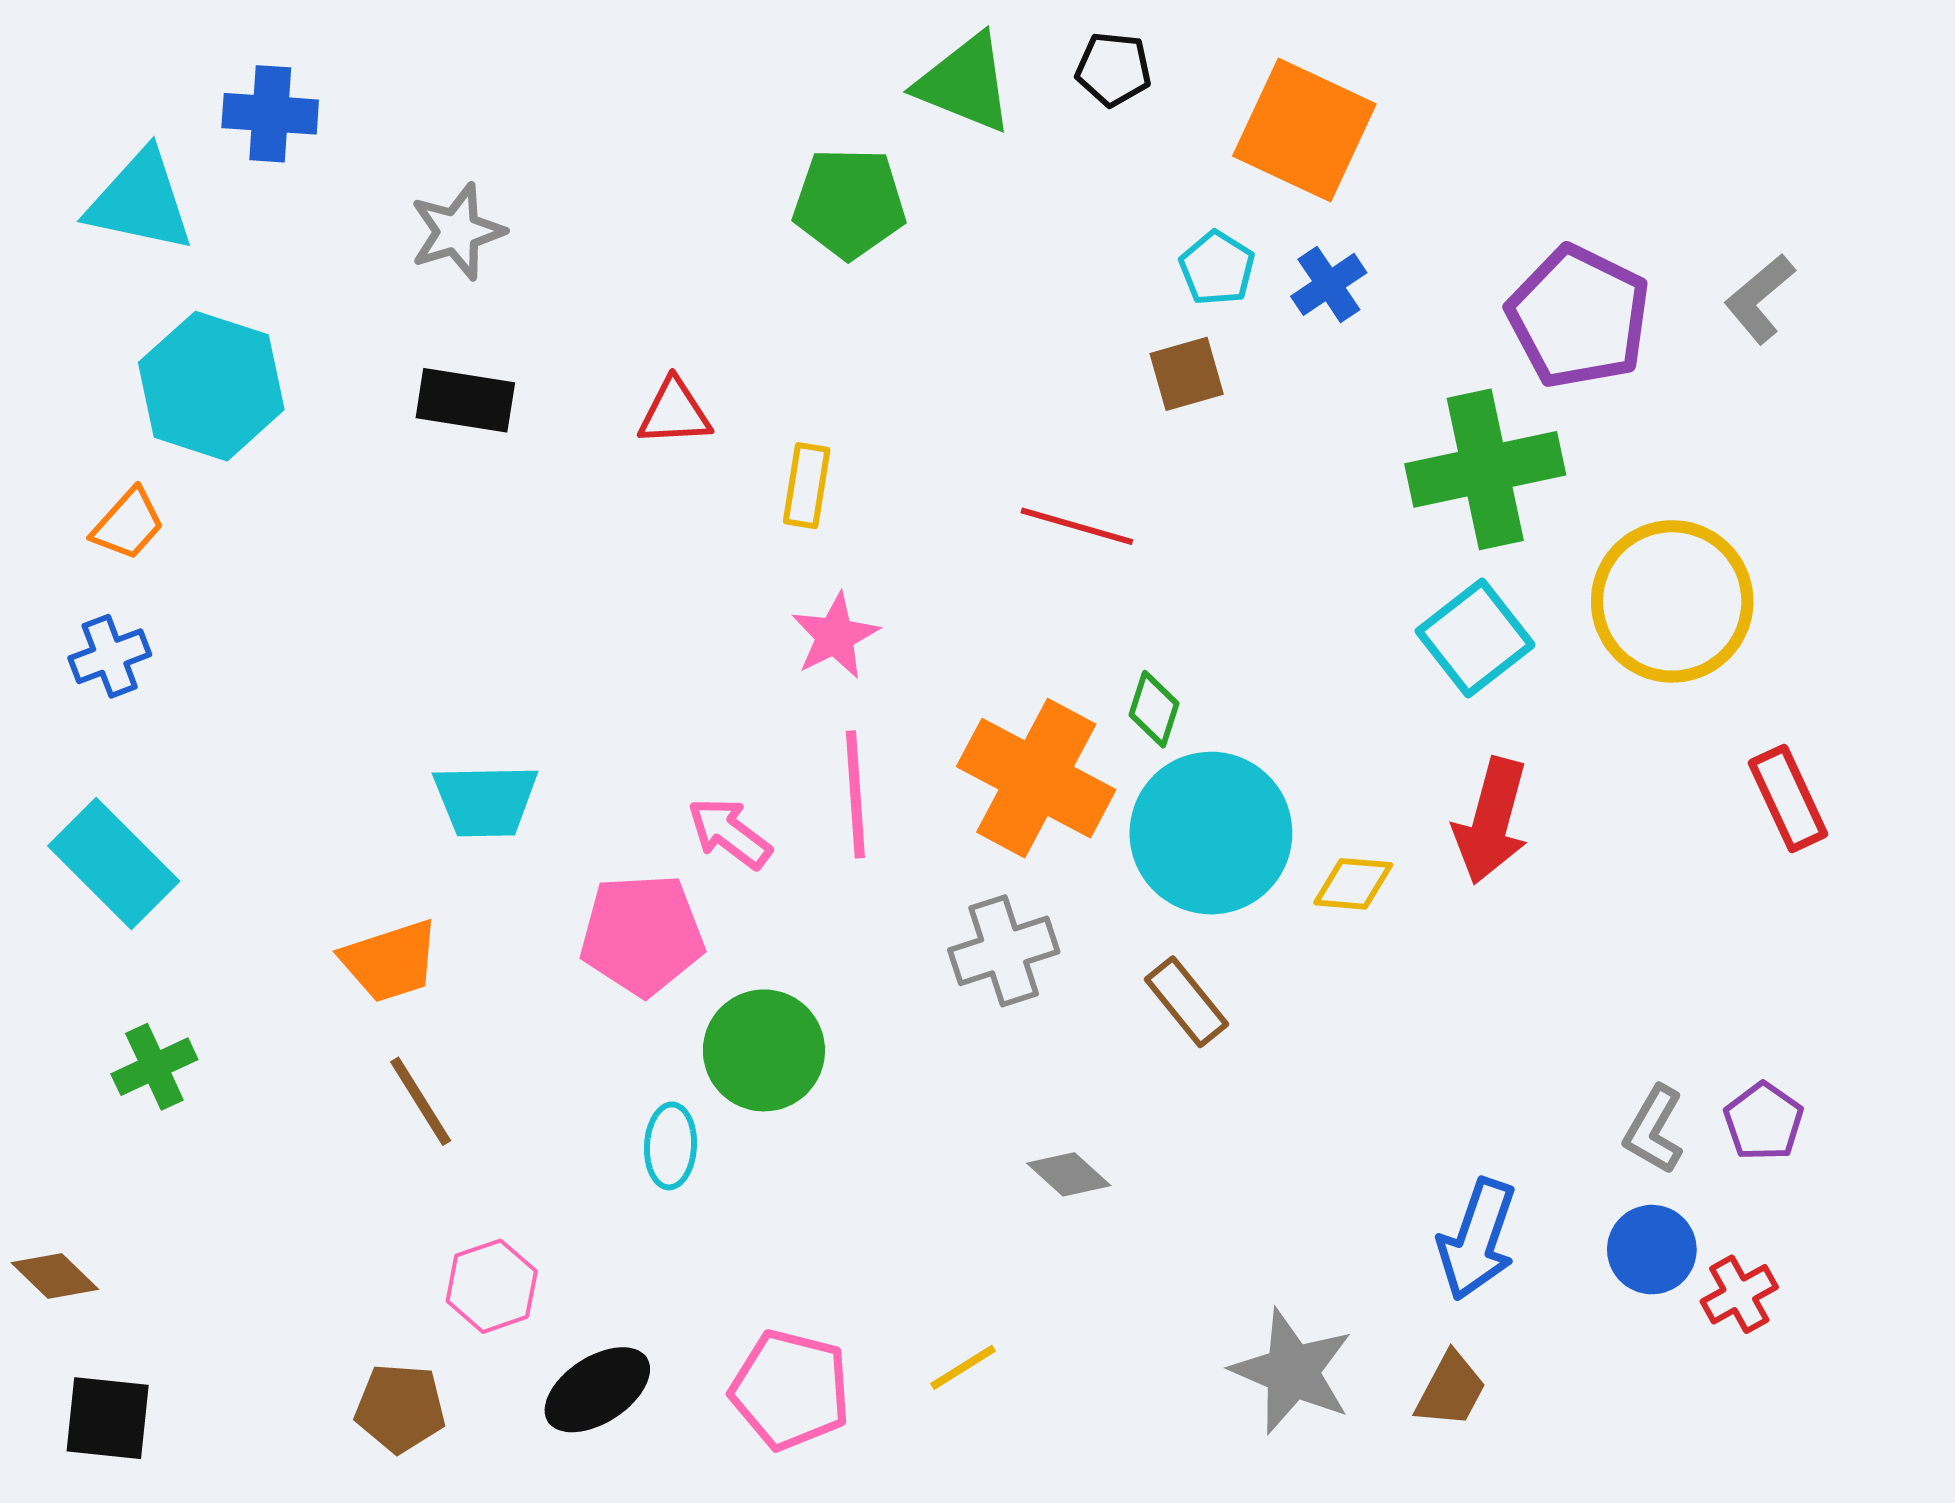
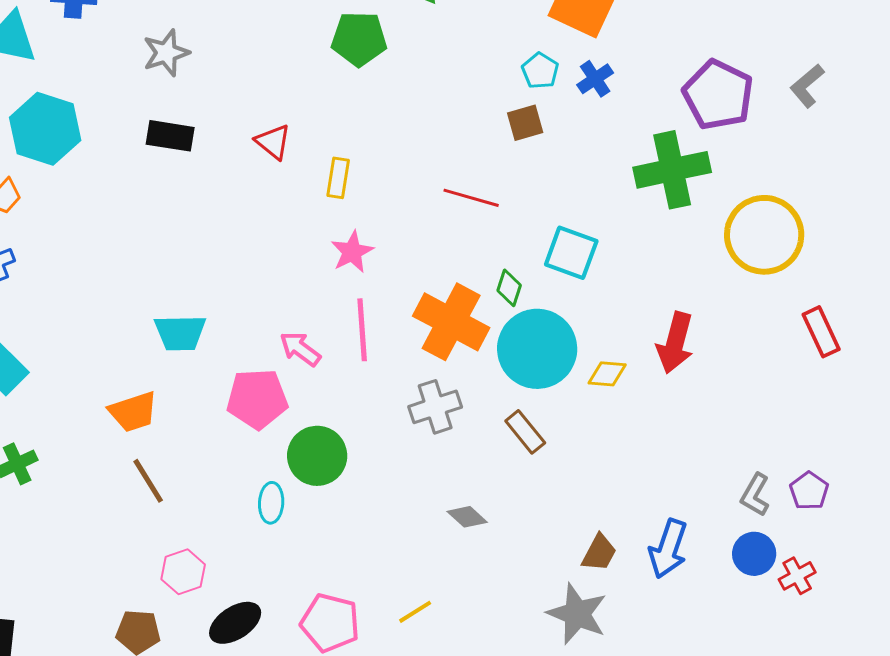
red triangle: (675, 412) -> (273, 142), turned 42
cyan square: (1475, 638) -> (571, 253), moved, turned -32
brown trapezoid: (1451, 1390) -> (599, 553), moved

